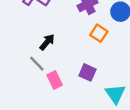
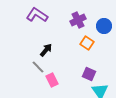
purple square: (87, 72) -> (89, 74), moved

